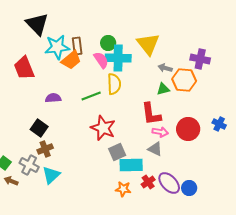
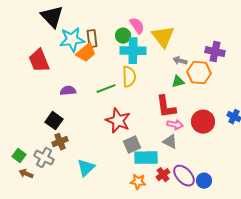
pink semicircle: (101, 60) -> (137, 26), moved
cyan triangle: (51, 175) -> (86, 168), moved

